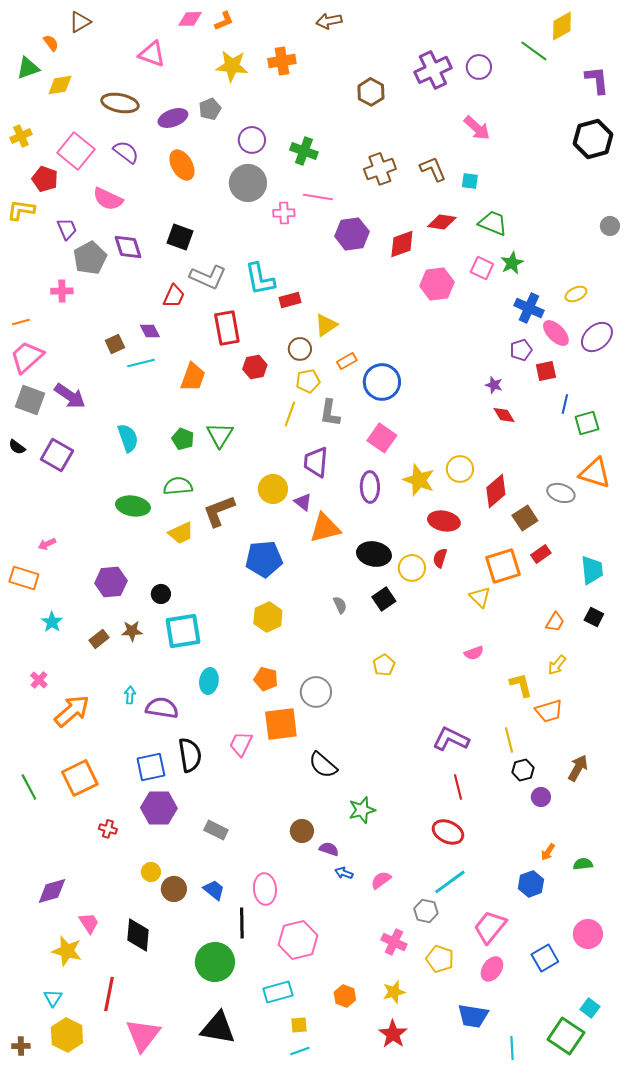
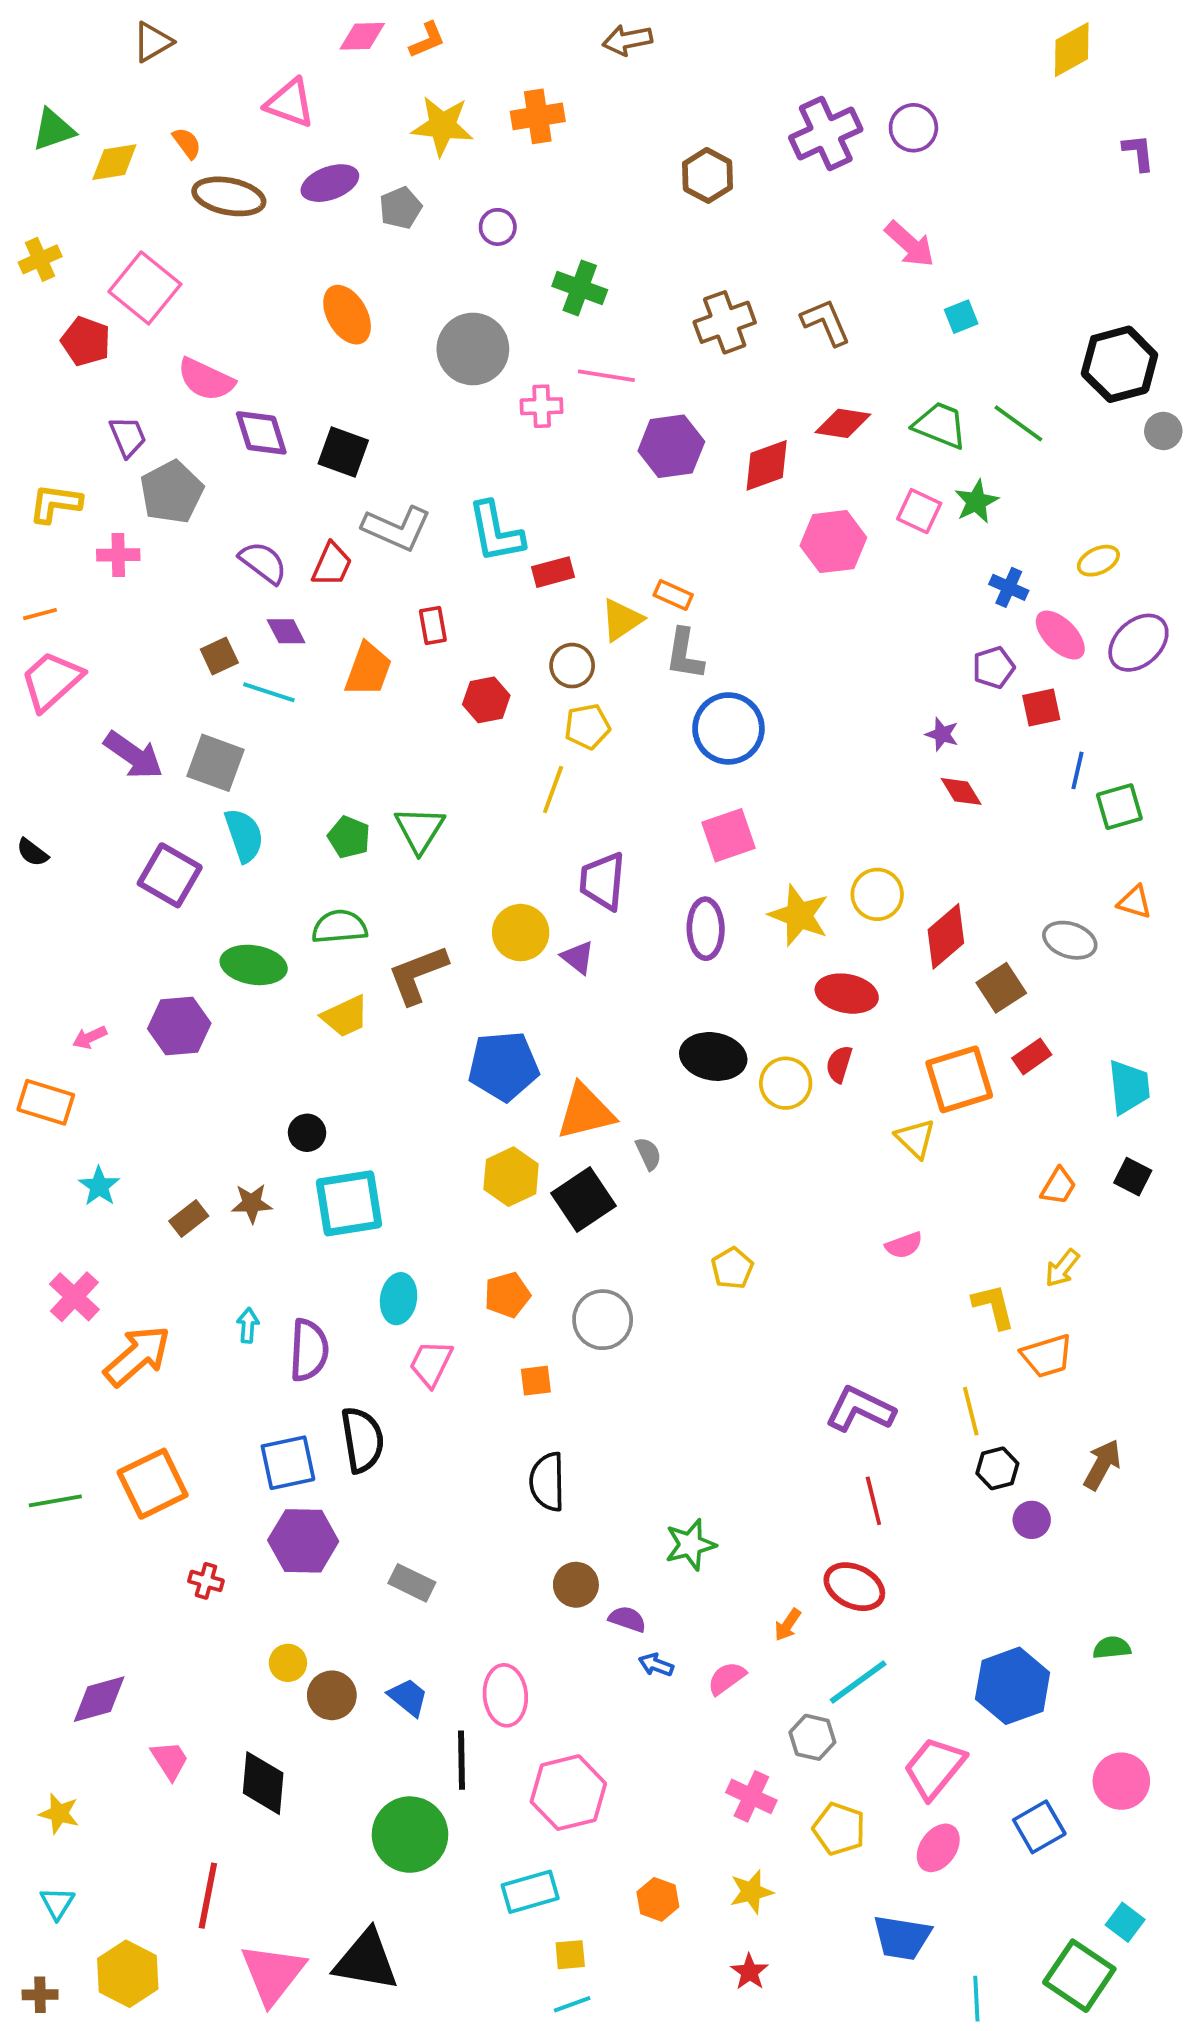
orange semicircle: (51, 43) -> (187, 143), moved
green line: (534, 51) -> (1018, 423), moved
purple L-shape: (597, 80) -> (1138, 153), size x0.7
purple ellipse: (173, 118) -> (330, 183), moved
black hexagon: (593, 139) -> (1119, 364), moved
purple circle: (252, 140) -> (498, 227), moved, size x0.7
purple semicircle: (126, 152) -> (263, 563), moved
cyan square: (470, 181) -> (961, 317), moved, turned -30
yellow L-shape: (21, 210) -> (55, 503), moved
purple diamond: (128, 247) -> (261, 433), moved
blue cross: (529, 308) -> (1009, 587), size x0.7
red rectangle: (227, 328) -> (433, 625), size x0.6
orange rectangle: (347, 361) -> (673, 595), moved, turned 54
cyan line: (141, 363) -> (269, 692), turned 32
orange trapezoid: (193, 377) -> (368, 669), moved
gray square: (30, 400) -> (215, 763), moved
gray L-shape: (330, 413) -> (685, 654), moved
pink square: (382, 438) -> (728, 835), turned 36
purple square: (57, 455) -> (170, 875), moved
orange triangle: (595, 473) -> (1135, 902), size x0.6
orange triangle: (325, 528) -> (585, 1112), moved
purple hexagon: (111, 582) -> (179, 1026), moved
black square: (384, 599) -> (584, 1200), moved, size x1.4
orange pentagon: (266, 679) -> (507, 1295), turned -30
pink cross: (39, 680) -> (74, 1297), size x1.5
purple semicircle: (162, 708) -> (309, 1350), turned 84
orange square: (281, 724) -> (536, 1381), size x0.5
pink trapezoid: (241, 744) -> (431, 1364), moved
black semicircle: (323, 765) -> (547, 1482), moved, turned 48
green line: (29, 787) -> (55, 1501), turned -72
orange arrow: (548, 852) -> (788, 1625), moved
blue hexagon: (531, 884) -> (1013, 1686), size x1.5
yellow star: (67, 951) -> (59, 1814), moved, size x0.7
cyan triangle: (53, 998) -> (57, 1903), moved
black triangle: (218, 1028) -> (366, 1960), moved
red star: (393, 1034) -> (749, 1972), size x0.7

